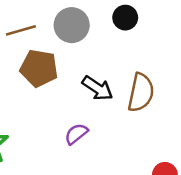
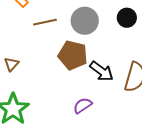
brown pentagon: (39, 68) -> (73, 55), moved

